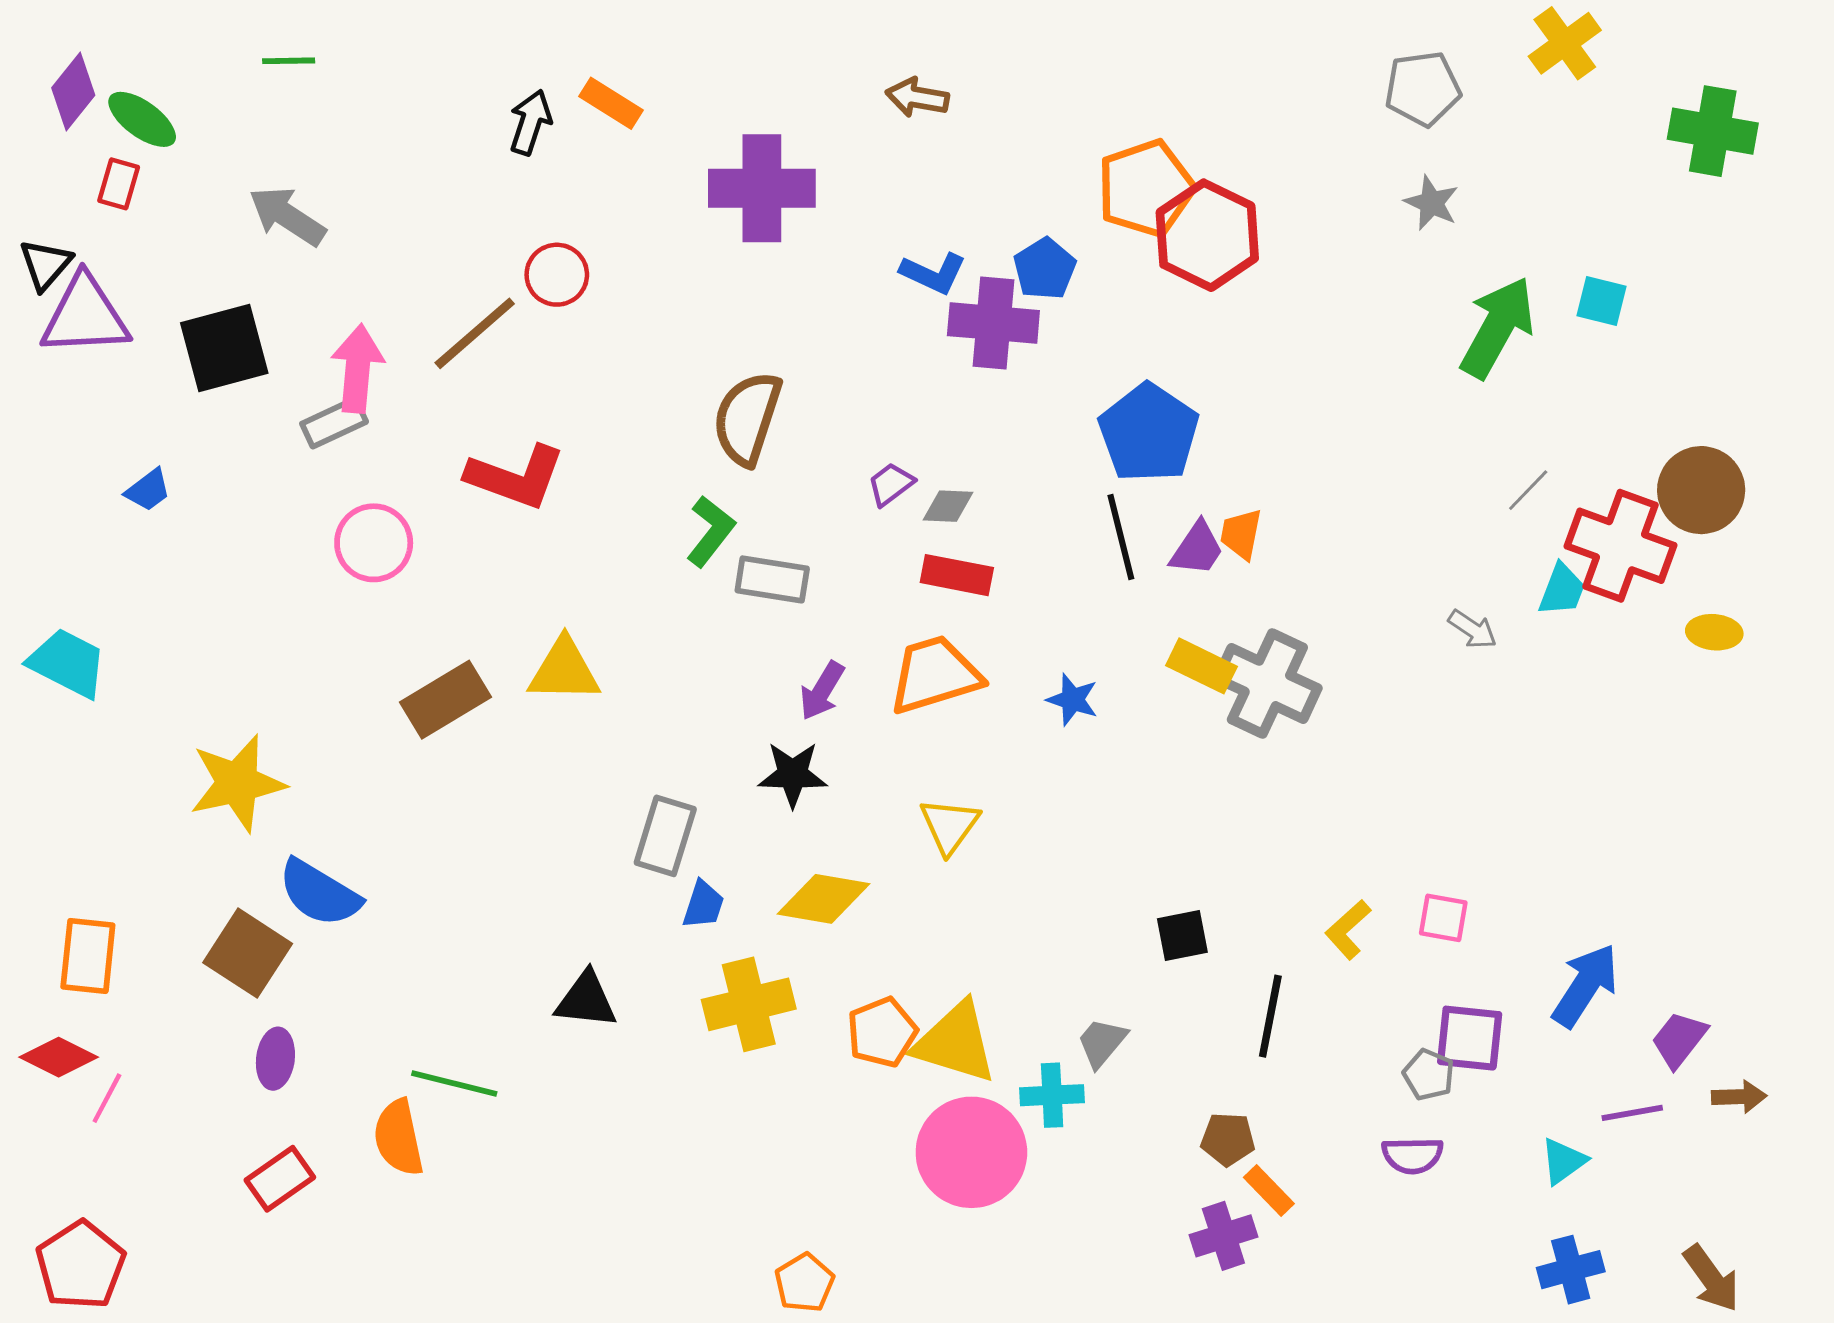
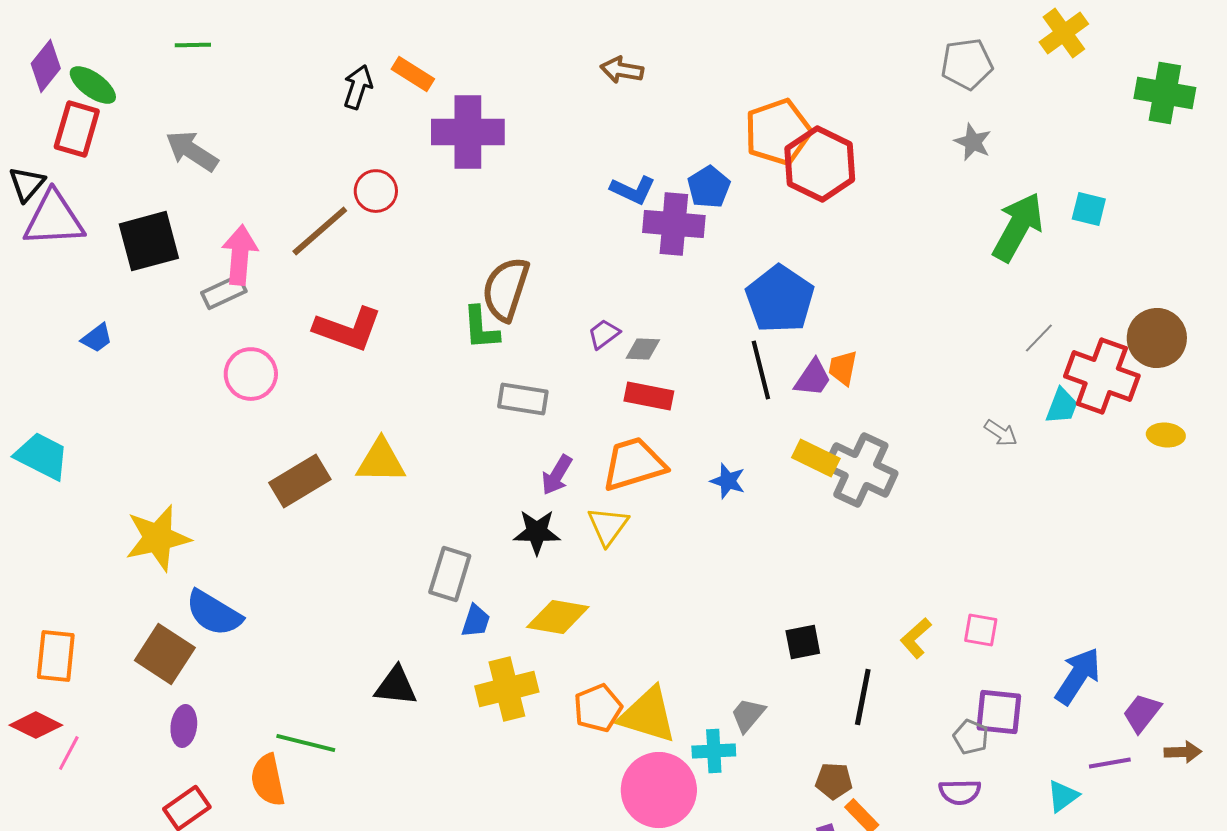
red rectangle: (119, 184) -> (77, 129), size x1.6
purple cross: (762, 188) -> (468, 132), moved
green L-shape: (711, 531) -> (481, 328), moved, turned 138
yellow triangle: (949, 826) -> (608, 526), moved

